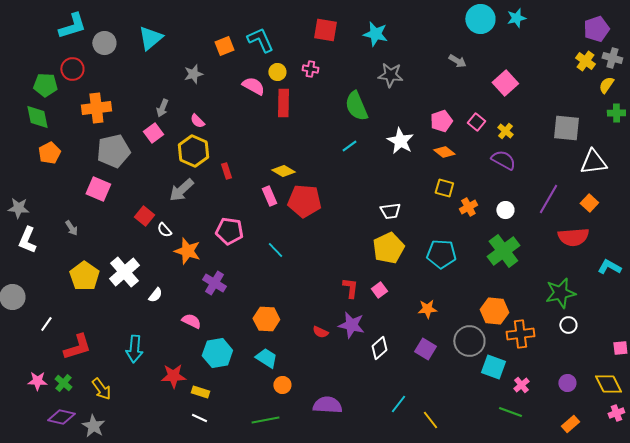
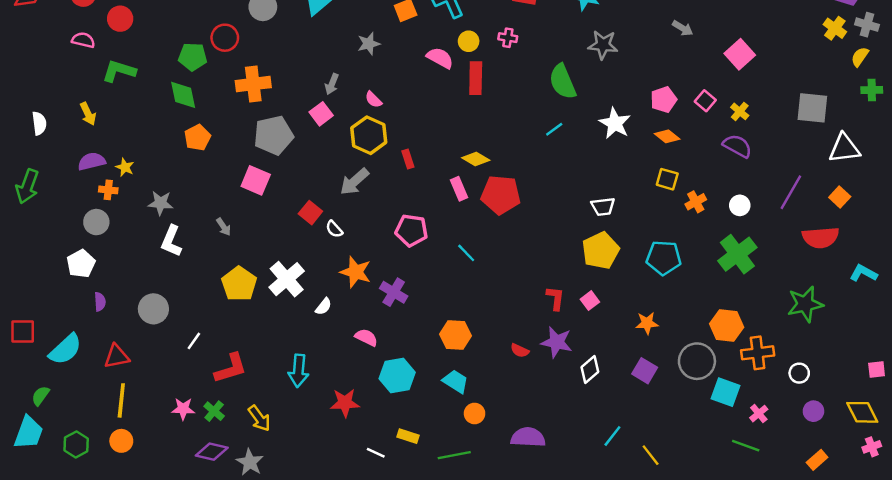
orange star: (187, 251) -> (356, 272), moved
white circle: (568, 325) -> (799, 373), moved
yellow rectangle: (200, 392) -> (408, 436), moved

